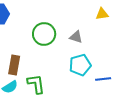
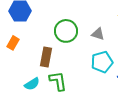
brown rectangle: (14, 65) -> (46, 57), moved

